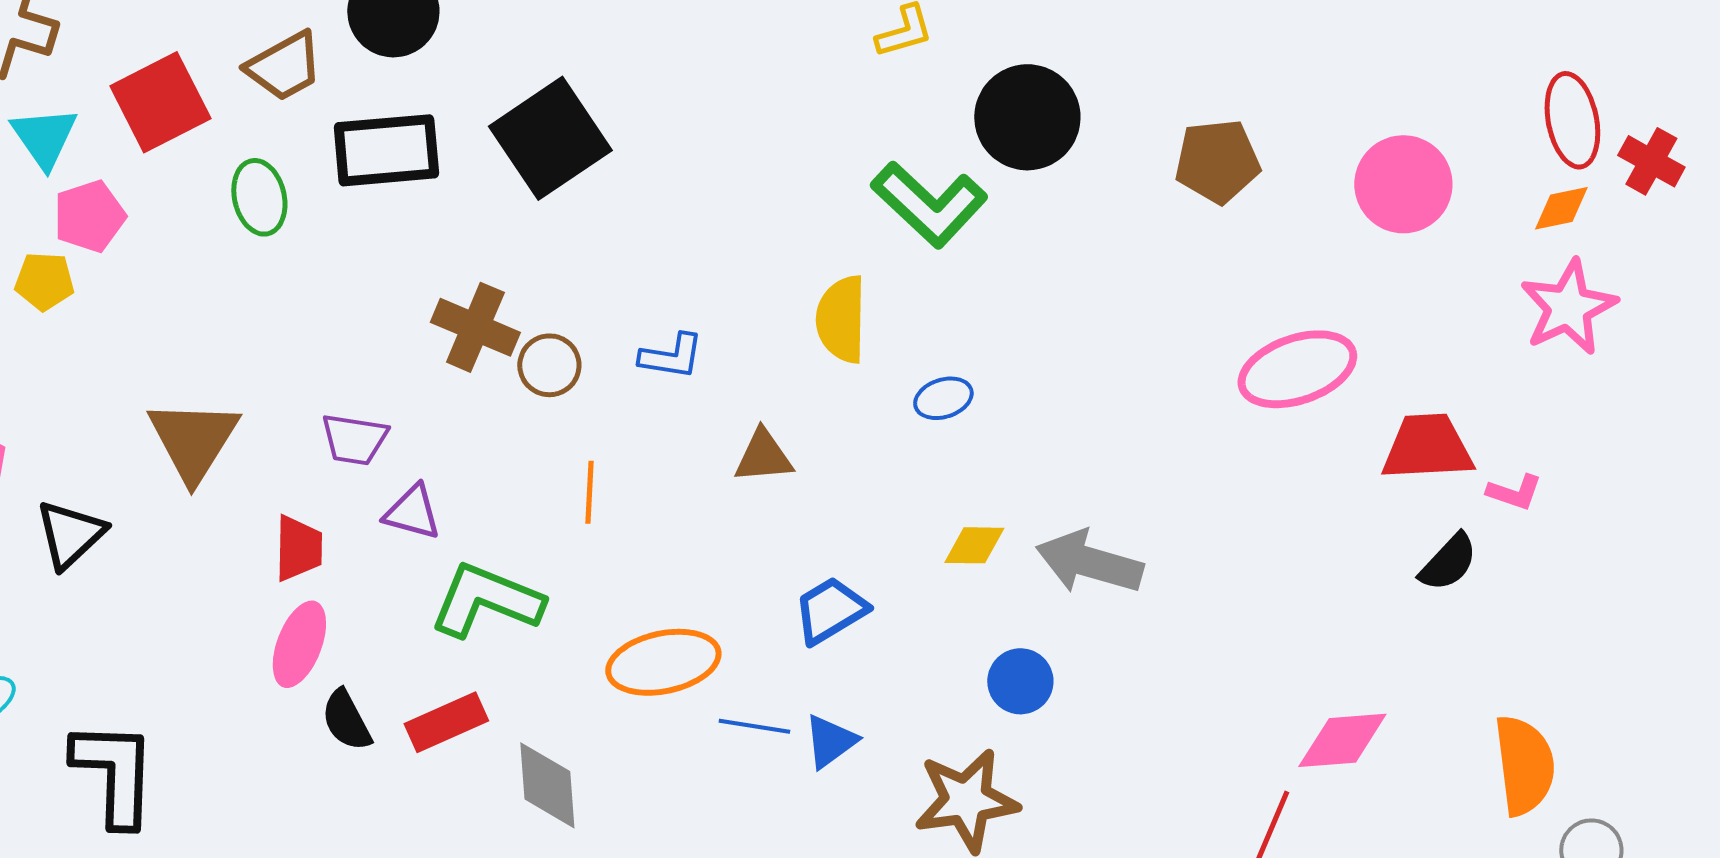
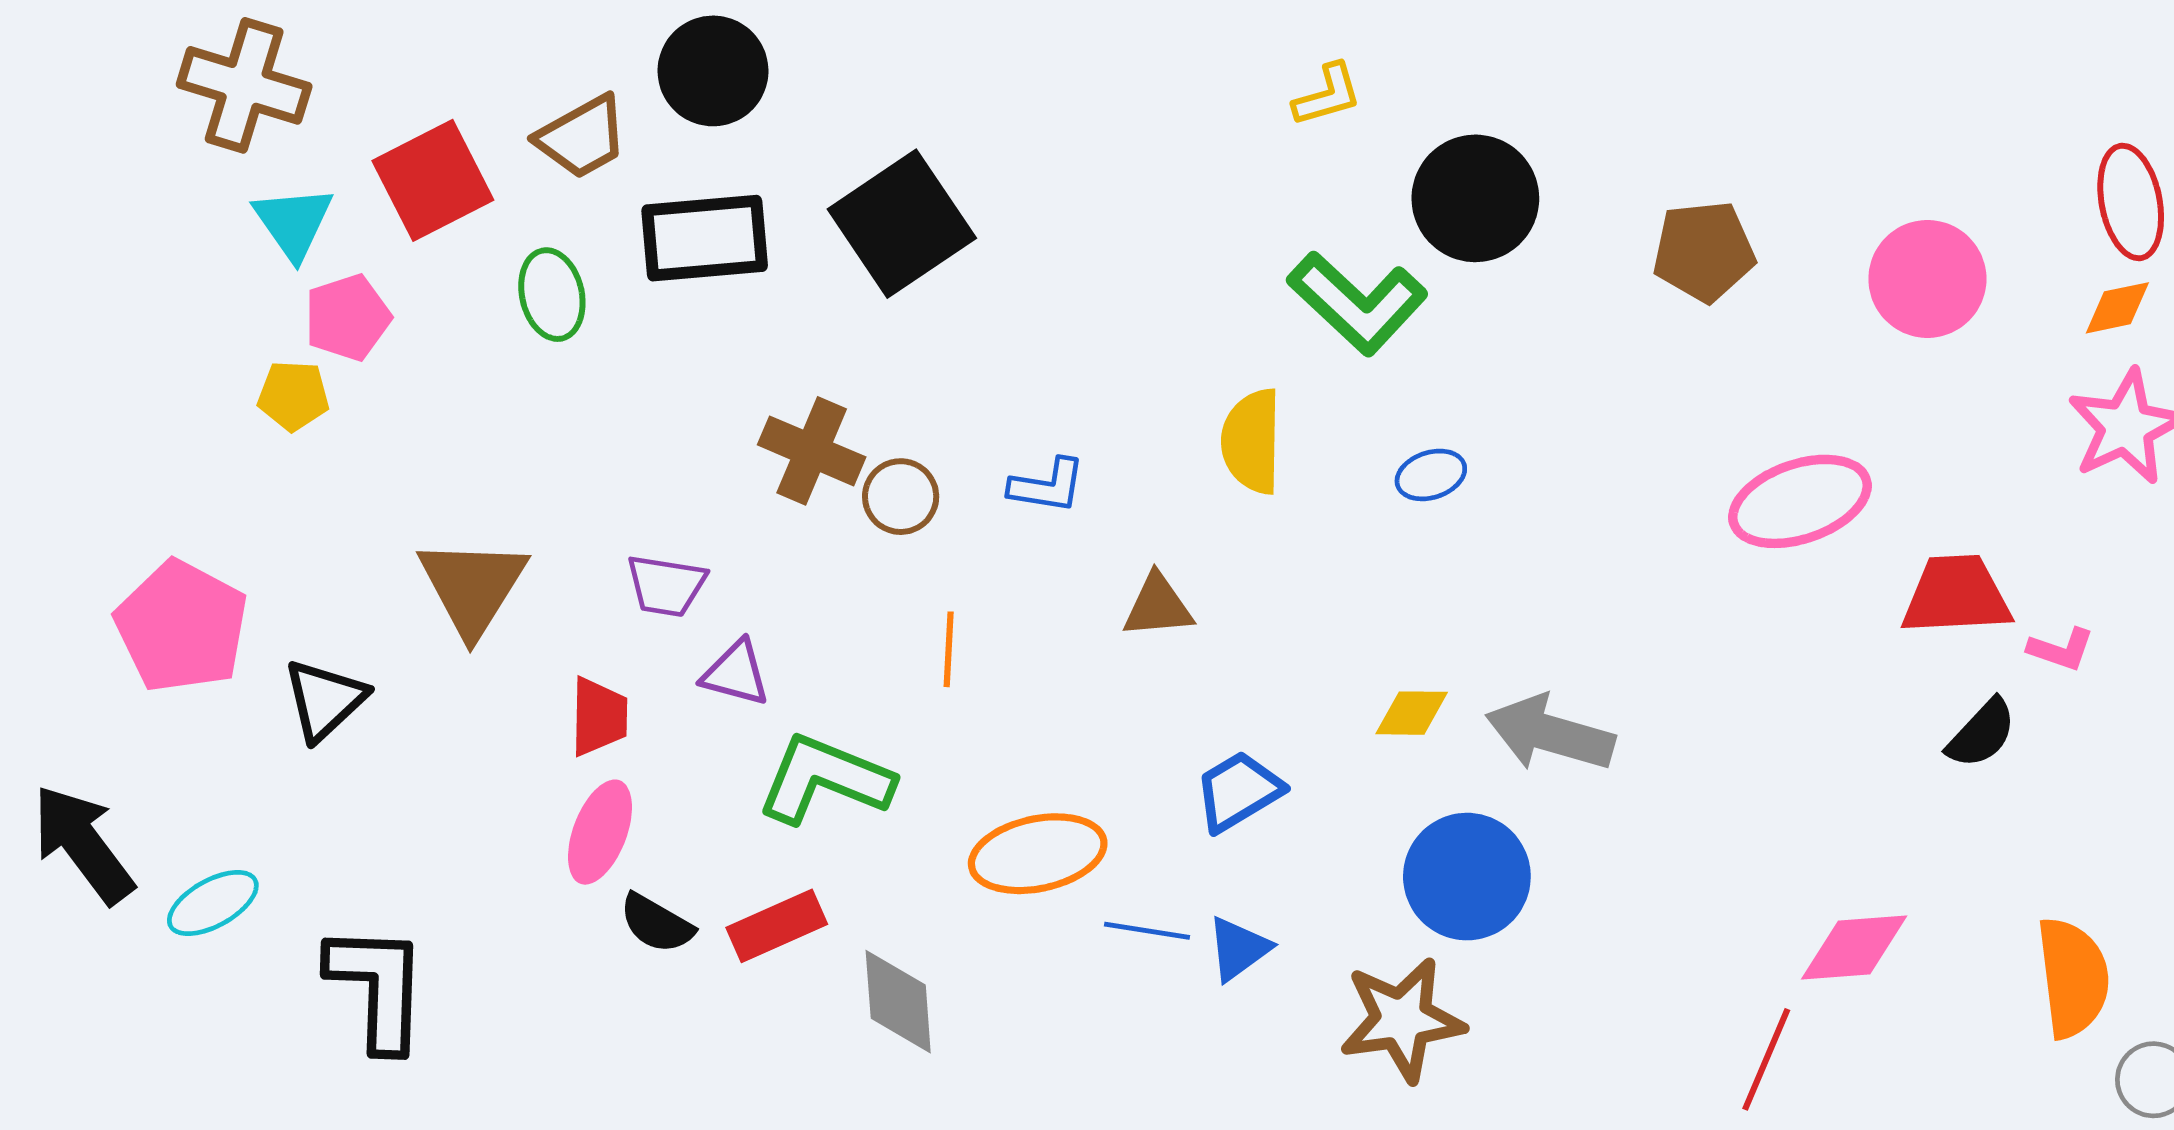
blue ellipse: (943, 398) -> (1431, 475), moved
blue circle: (1020, 681) -> (1467, 877), size x1.6
black semicircle: (346, 720) -> (657, 923), turned -32

